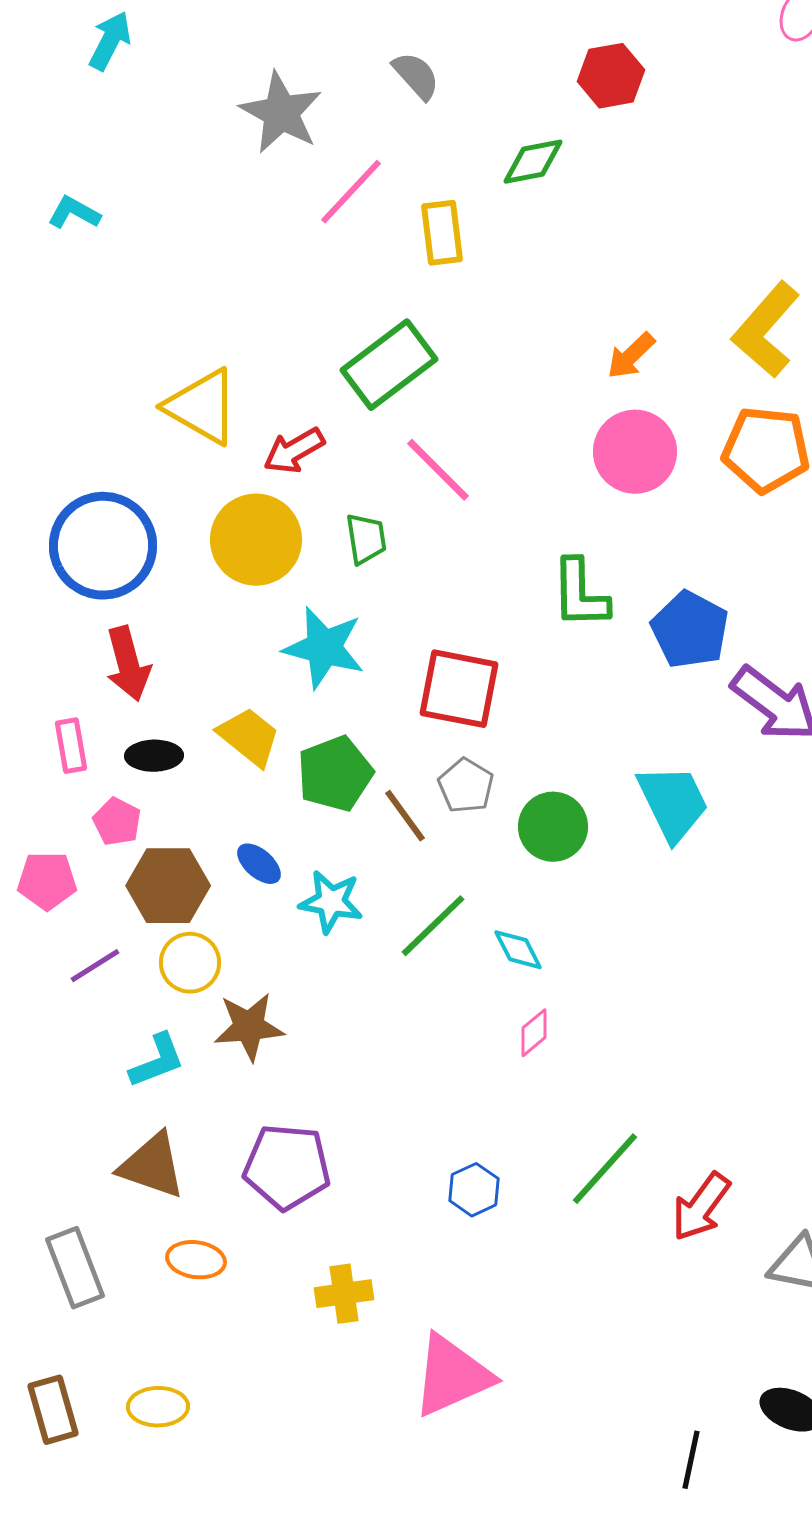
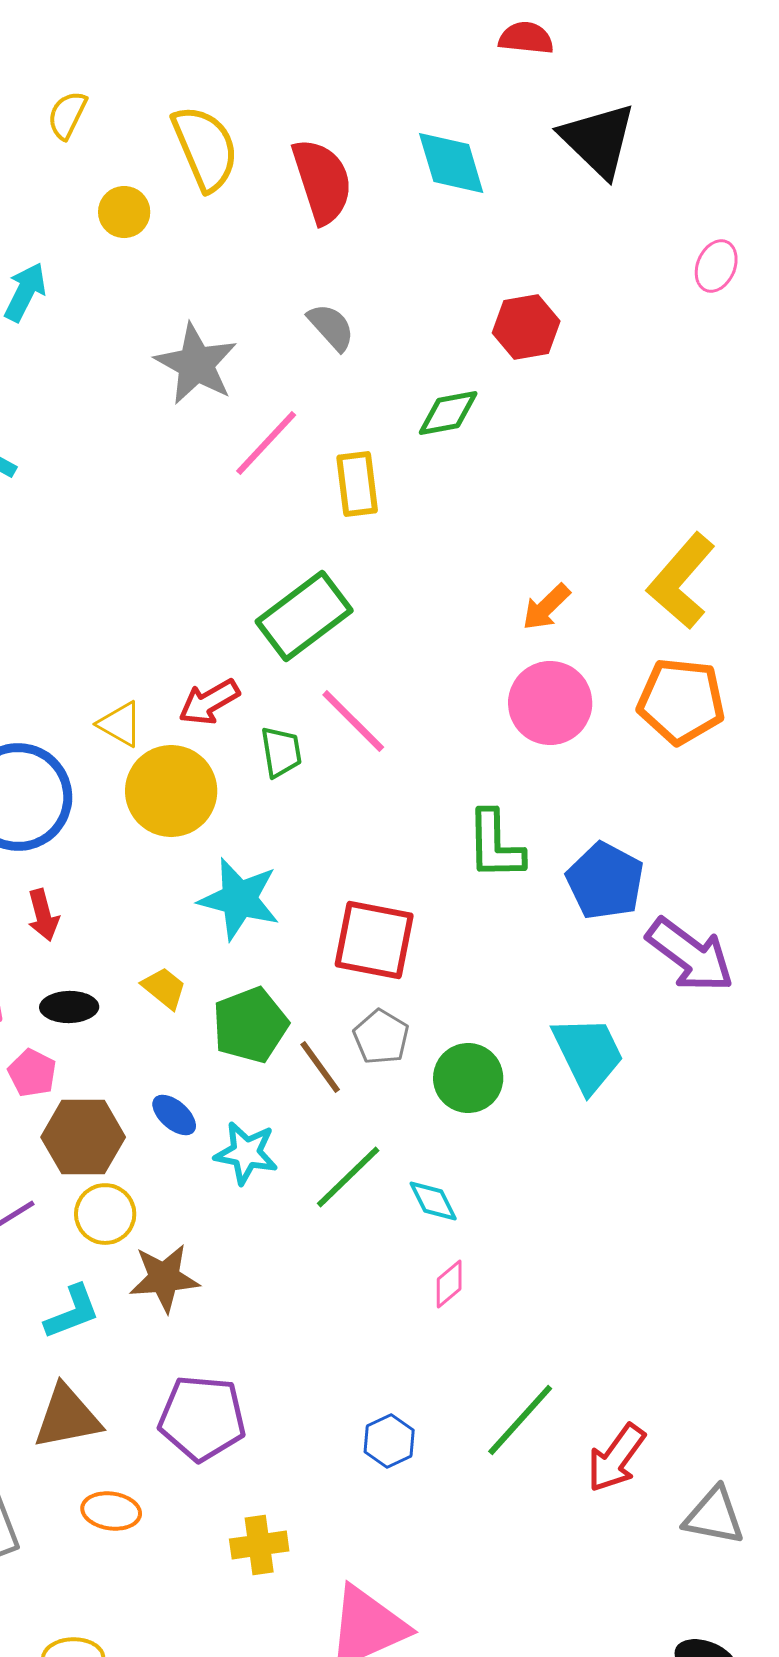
yellow triangle: (202, 407) -> (120, 724), moved, size x0.6
green trapezoid: (366, 539) -> (281, 752), moved
red arrow: (128, 664) -> (43, 915), size x0.7
yellow trapezoid: (249, 737) -> (164, 988), size x0.7
brown triangle: (152, 1166) -> (67, 1417), turned -30

